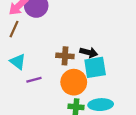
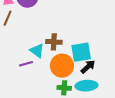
black arrow: (89, 52) -> (88, 67), moved, turned -56
cyan triangle: (18, 62) -> (37, 51), moved

